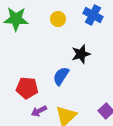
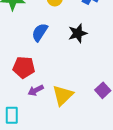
blue semicircle: (61, 76) -> (40, 32), moved

